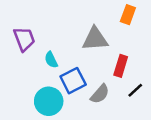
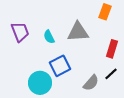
cyan semicircle: (51, 60) -> (49, 37), moved
red rectangle: (121, 66) -> (112, 49), moved
gray semicircle: (100, 94) -> (91, 83), moved

